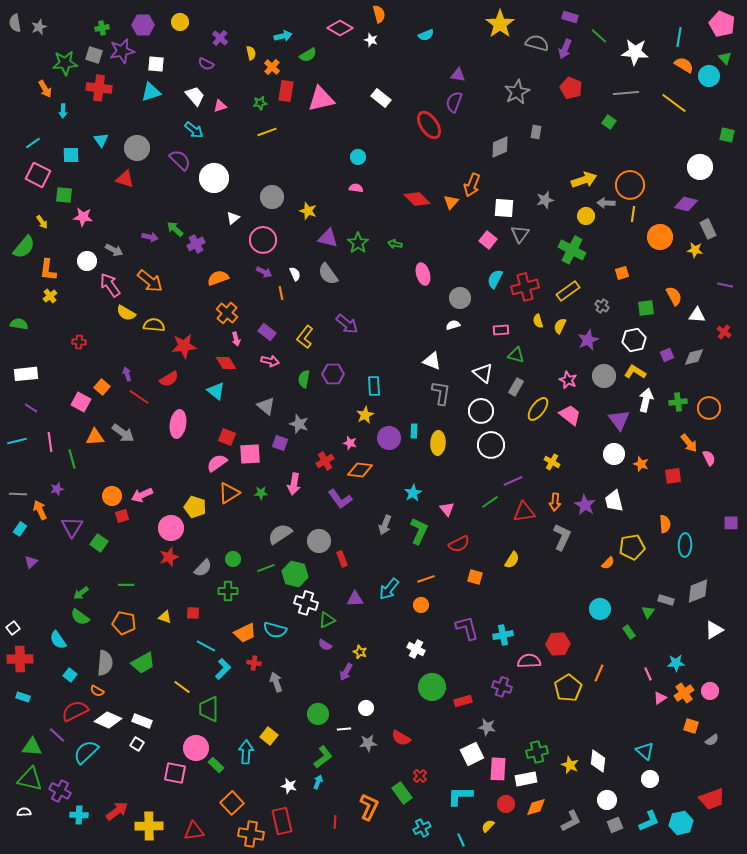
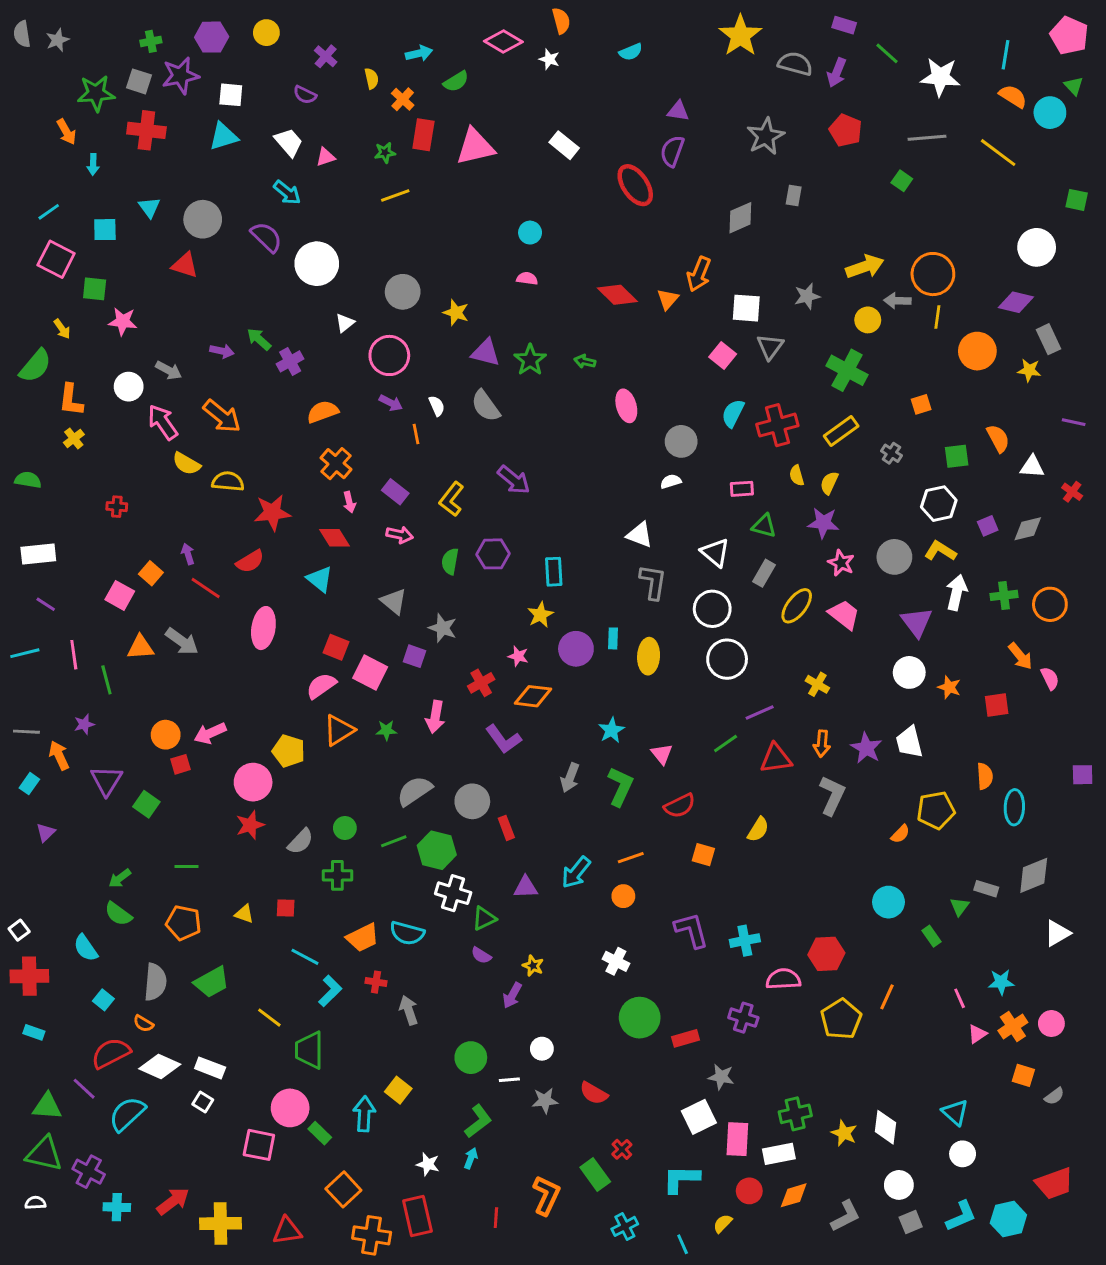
purple star: (588, 340) -> (823, 523), moved, turned 30
pink square: (250, 454) -> (370, 672), turned 30

